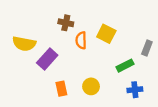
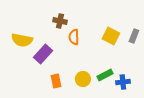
yellow square: (106, 34) -> (111, 36), moved
gray rectangle: (147, 48) -> (134, 36), moved
green rectangle: (125, 66) -> (105, 75), moved

